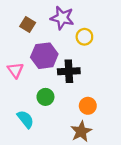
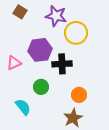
brown square: (28, 24) -> (20, 12), moved
yellow circle: (84, 37) -> (76, 33), size x1.5
pink triangle: (15, 70) -> (14, 63), turned 42

